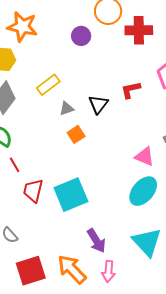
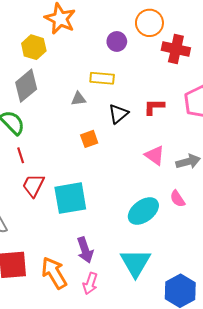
yellow rectangle: (48, 85) -> (102, 78), moved, turned 30
gray triangle: (67, 108) -> (78, 99), moved
pink triangle: (145, 157) -> (155, 155), moved

